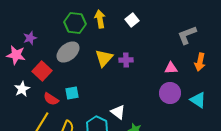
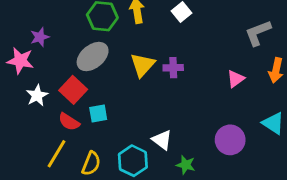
pink triangle: (171, 68) -> (236, 79), turned -32
red square: (42, 71) -> (73, 90), moved
white star: (22, 89) -> (37, 95), moved
purple circle: (170, 93) -> (230, 140), moved

